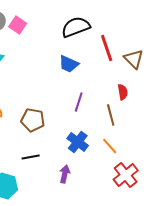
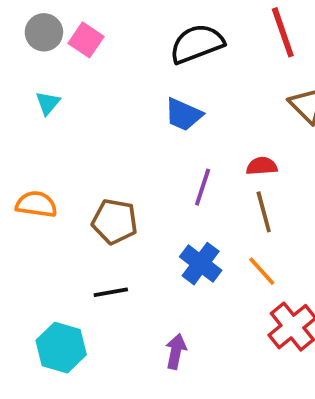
red line: (107, 48) -> (283, 32), moved
red semicircle: (123, 92) -> (262, 166), moved, turned -84
purple arrow: (65, 174) -> (176, 351), moved

